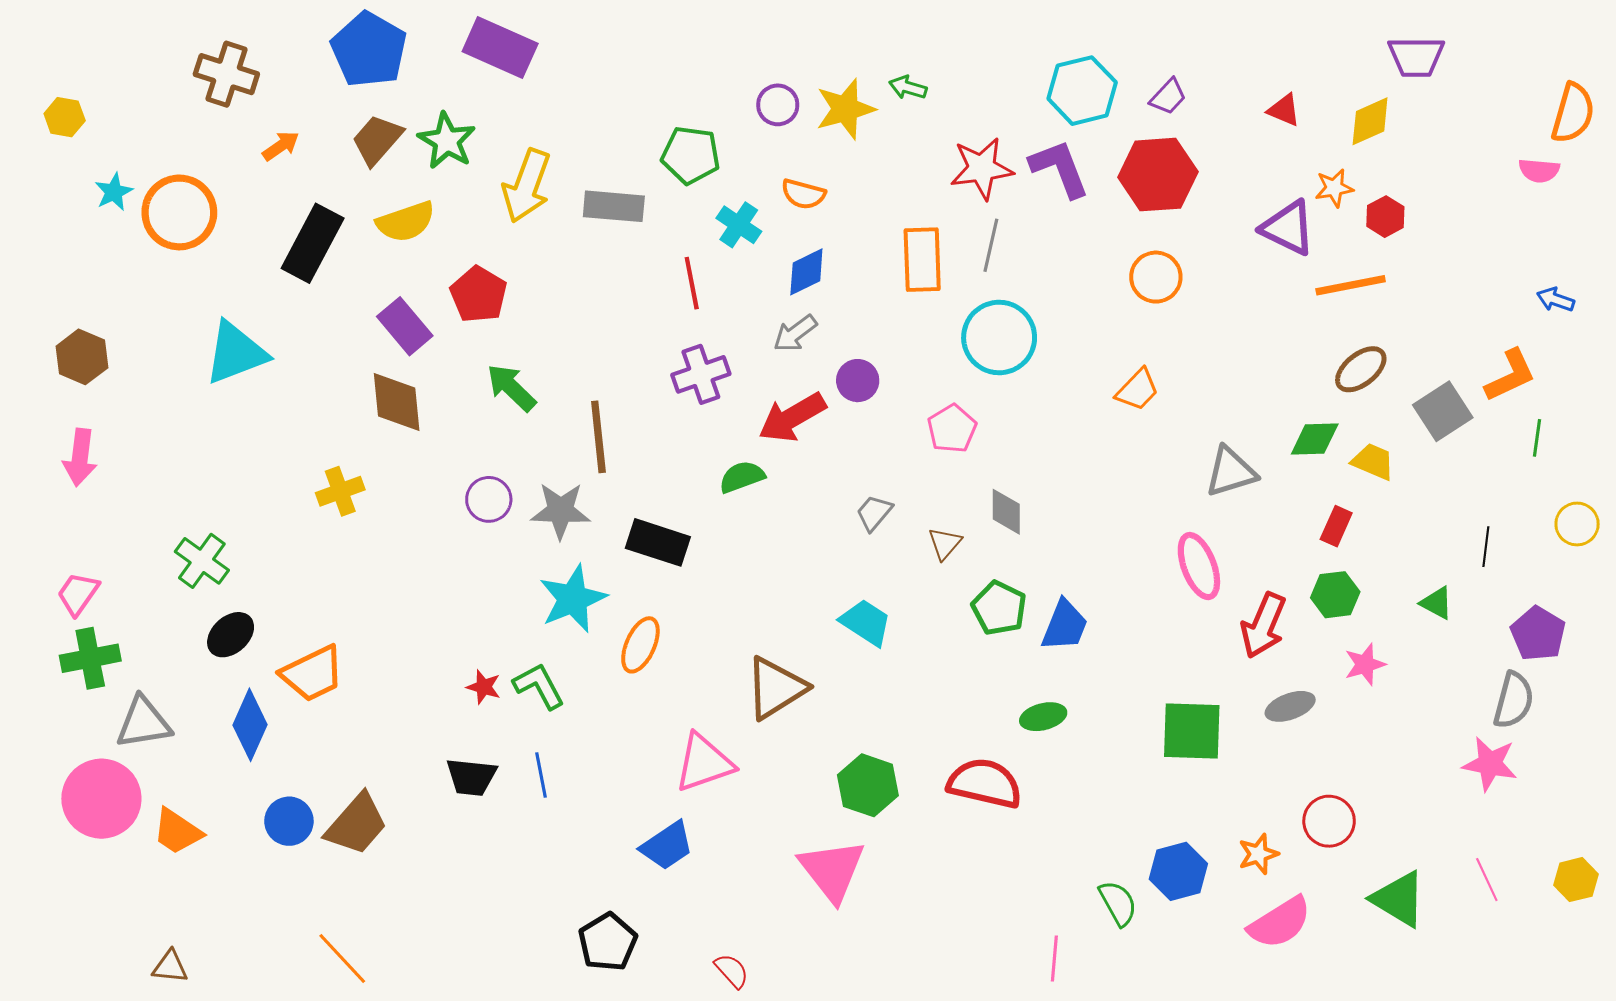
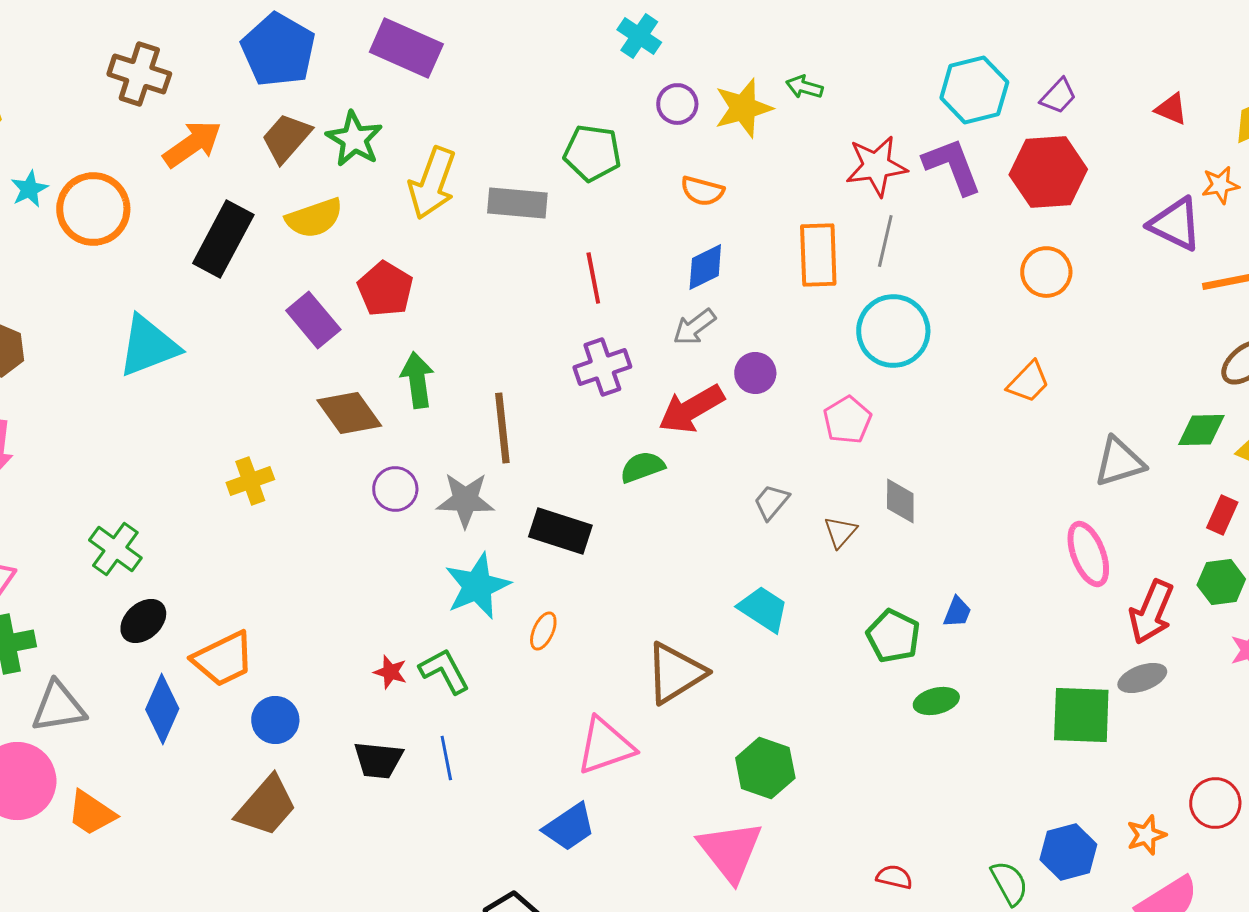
orange arrow: (281, 146) -> (192, 144), size x1.6
cyan cross: (739, 225) -> (639, 36), moved
green arrow: (511, 388) -> (417, 380), turned 38
brown diamond: (397, 402) -> (349, 413), moved, turned -30
green pentagon: (999, 608) -> (893, 636), moved
blue trapezoid: (1065, 625) -> (957, 612), size x0.6
orange ellipse: (640, 645) -> (543, 631), size x0.7
gray ellipse: (1290, 706) -> (1142, 678), moved
red semicircle: (985, 783) -> (894, 877), moved, size x0.5
blue circle: (289, 821) -> (275, 720), moved

